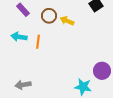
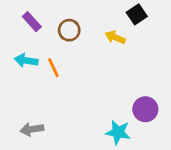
yellow arrow: (67, 21) -> (115, 37), moved
orange line: (38, 42) -> (53, 68), turned -32

